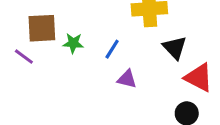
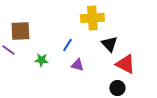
green star: (73, 43) -> (41, 60), moved

